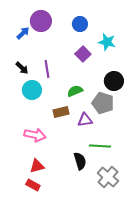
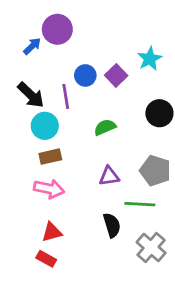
blue circle: (80, 24) -> (85, 75), moved
cyan star: (107, 42) -> (150, 59), turned 30
black arrow: (22, 68) -> (31, 95), size x1.5
gray pentagon: (103, 103) -> (155, 171), moved
brown rectangle: (61, 112) -> (50, 157), moved
purple triangle: (85, 120) -> (109, 176), moved

